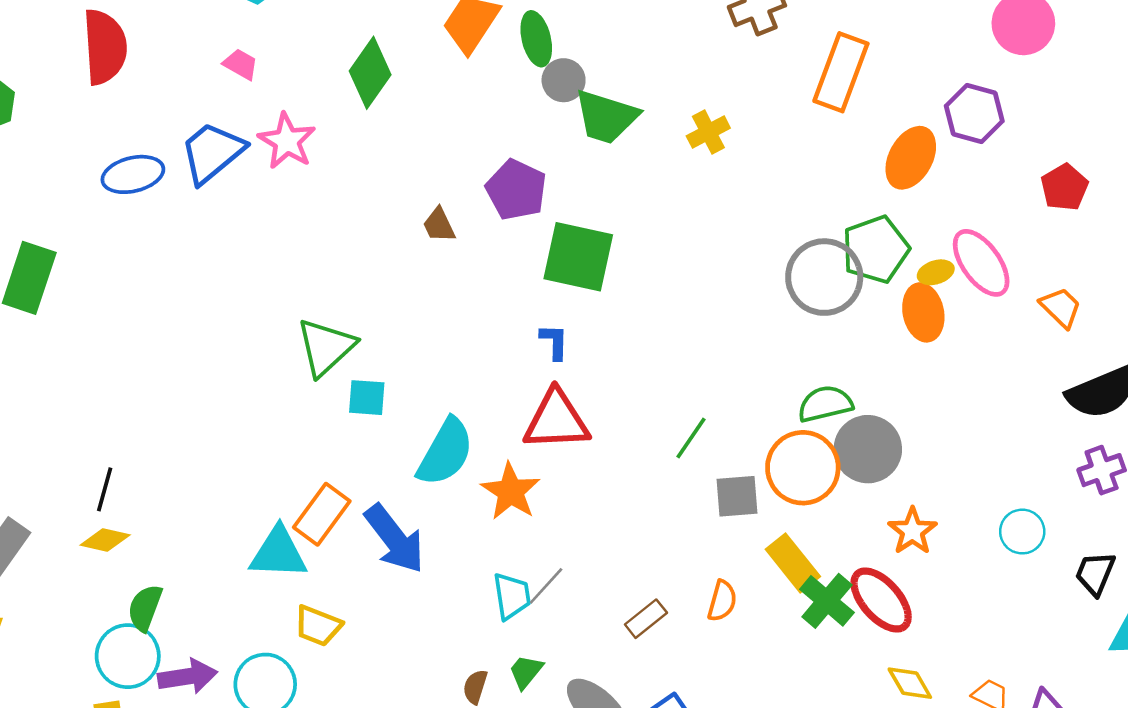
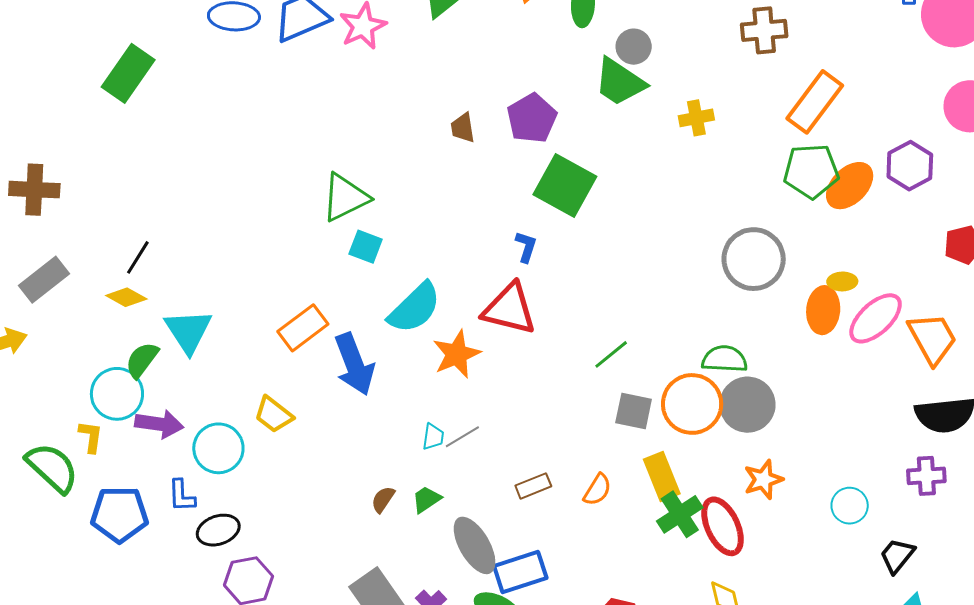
gray circle: (564, 80) -> (634, 47), moved
green pentagon: (875, 249) -> (811, 171), moved
pink ellipse: (981, 263) -> (876, 318), moved, turned 66
orange trapezoid: (1061, 307) -> (932, 338), size x1.5
cyan triangle: (278, 553) -> (188, 331), moved, turned 38
cyan trapezoid: (512, 596) -> (433, 437), size x0.7

